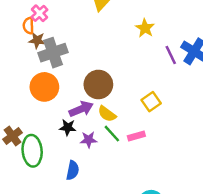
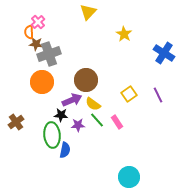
purple line: (171, 55) -> (158, 95), moved
pink rectangle: (136, 136) -> (117, 122), turned 72
green ellipse: (32, 151) -> (52, 135), moved

